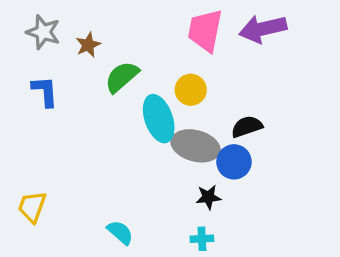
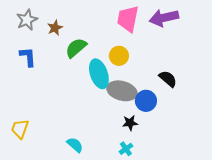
gray star: (43, 32) -> (27, 20), turned 30
black semicircle: (247, 127) -> (168, 79), moved, turned 60
cyan cross: (202, 239) -> (126, 149), turned -32

